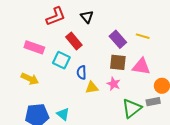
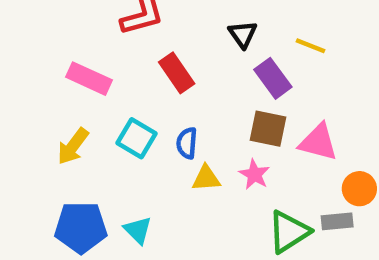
black triangle: (87, 17) -> (243, 34), moved
yellow line: (143, 36) -> (311, 46), moved
cyan square: (61, 60) -> (137, 138), moved
yellow arrow: (30, 79) -> (73, 146), turned 96

